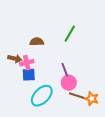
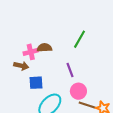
pink cross: (27, 63) -> (31, 52), moved
purple line: (65, 70) -> (70, 70), moved

